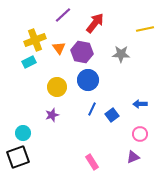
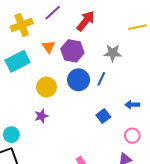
yellow cross: (35, 40) -> (22, 25), moved
cyan rectangle: (29, 62) -> (18, 61), size x1.6
blue line: (92, 109) -> (101, 79), moved

